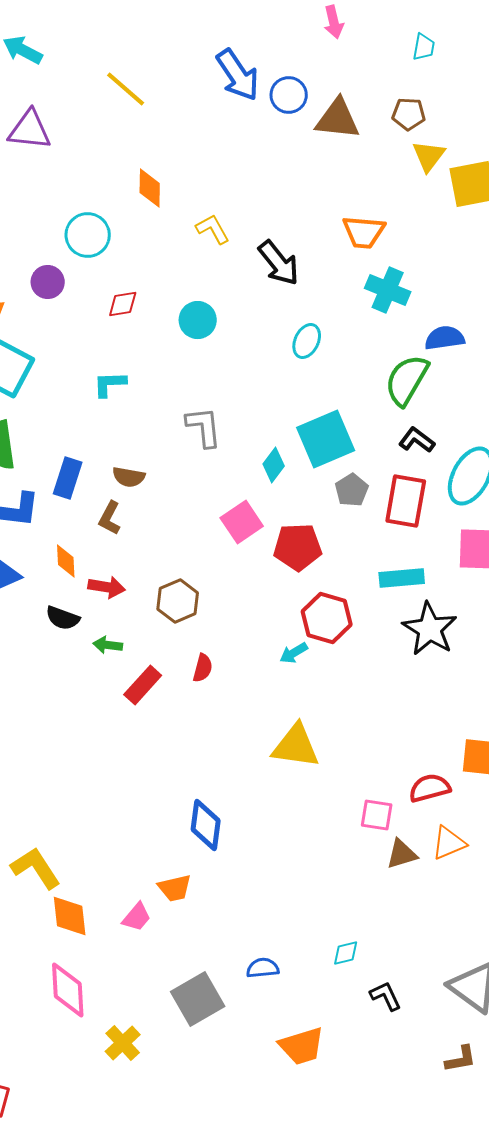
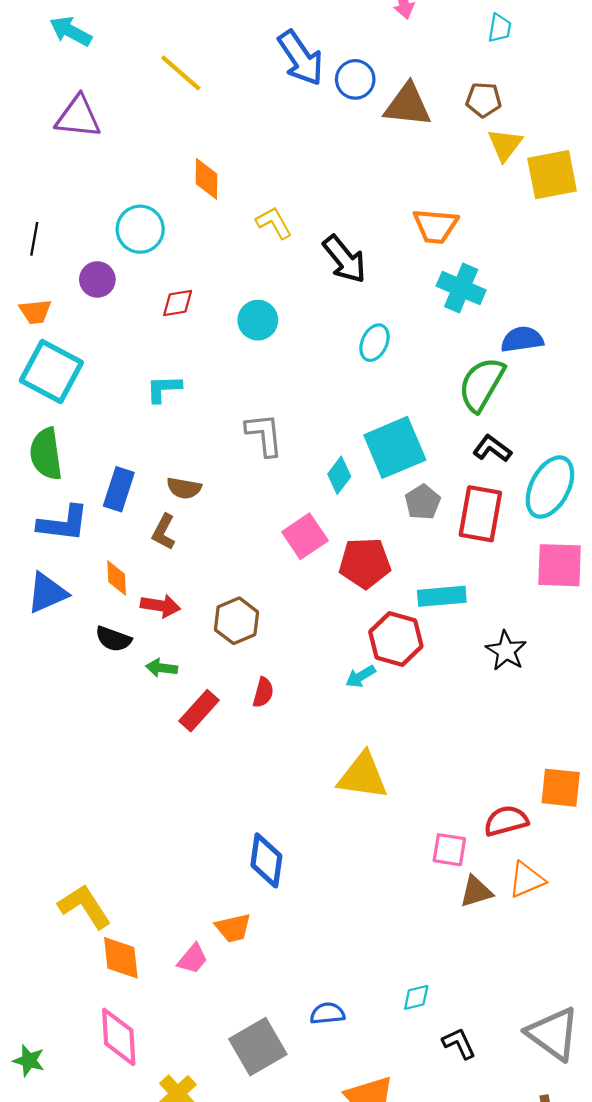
cyan rectangle: (402, 578) -> (442, 596), moved
black star: (430, 629) -> (506, 651), size x0.7

